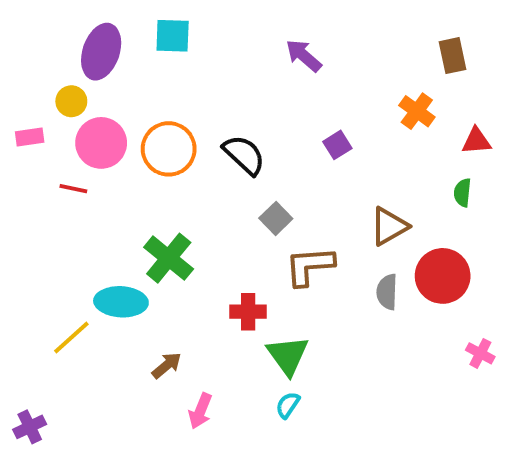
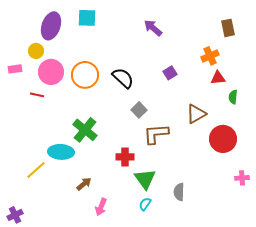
orange cross: (417, 111) -> (210, 56), turned 30
red triangle: (476, 141) -> (218, 78), moved
gray semicircle: (387, 292) -> (179, 192), moved
pink cross: (480, 353) -> (242, 178), turned -32

